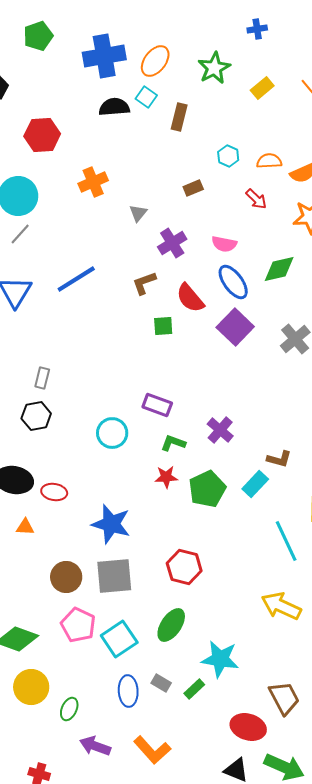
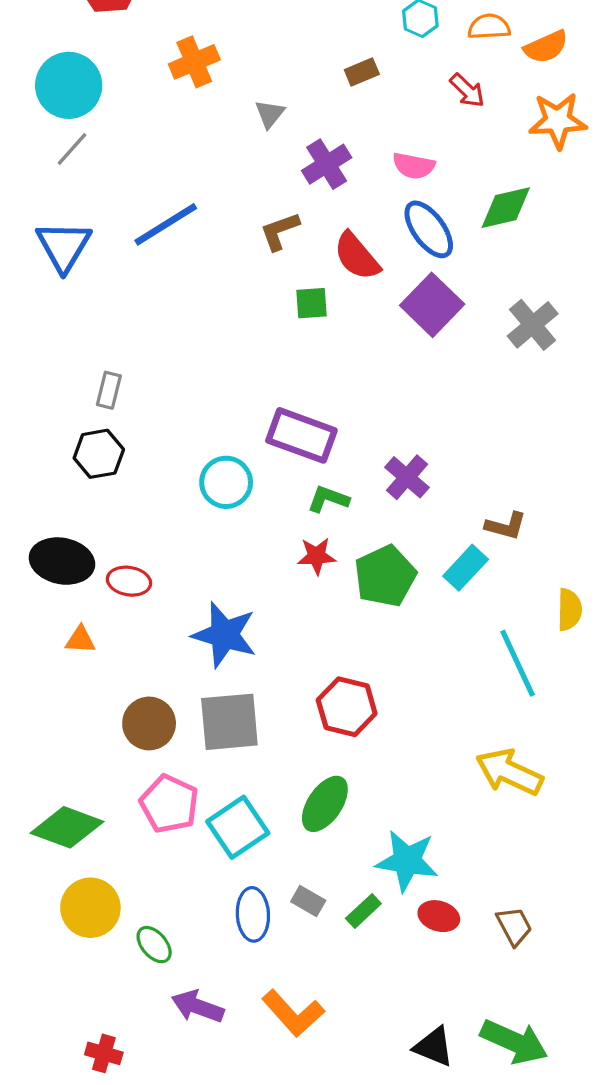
purple rectangle: (157, 405) -> (301, 435), size x1.4
brown trapezoid: (284, 698) -> (514, 926), size x0.7
green ellipse: (69, 709) -> (154, 945), turned -65
red ellipse: (248, 727) -> (439, 916), moved, size x0.7

